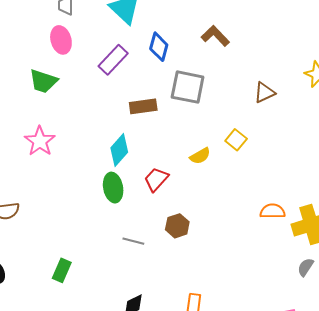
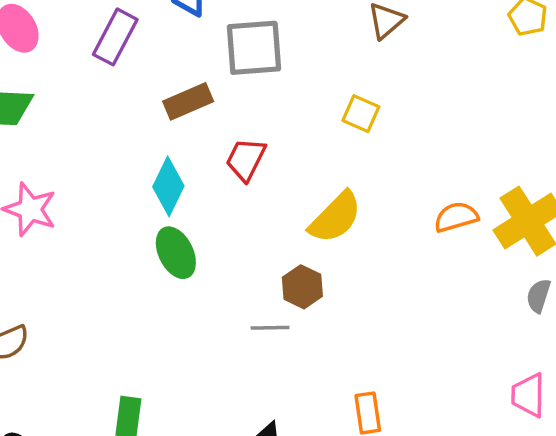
yellow semicircle: (200, 156) -> (335, 217), moved, size x1.6
red trapezoid: (156, 179) -> (246, 159), moved
gray line: (133, 241) -> (270, 328), moved

